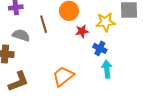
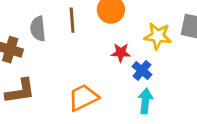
red star: (82, 31) -> (121, 53), moved
gray semicircle: (21, 35) -> (38, 29), turned -126

